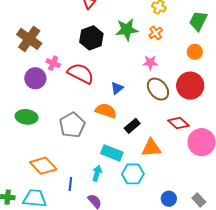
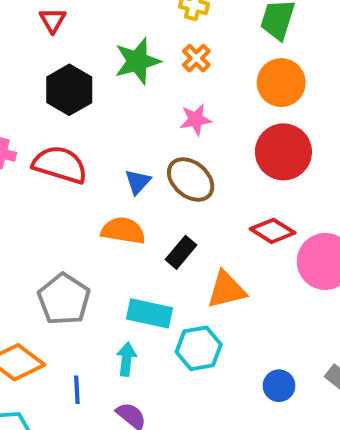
orange circle: (195, 52) -> (281, 83), size x1.5
brown ellipse: (158, 89) -> (191, 180), moved
gray pentagon: (72, 125) -> (64, 299), moved

